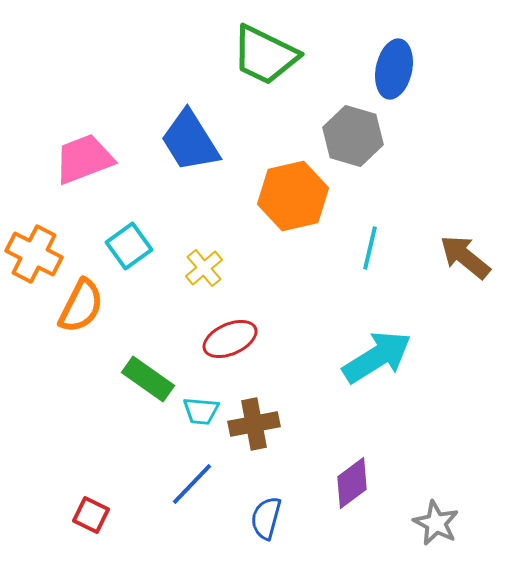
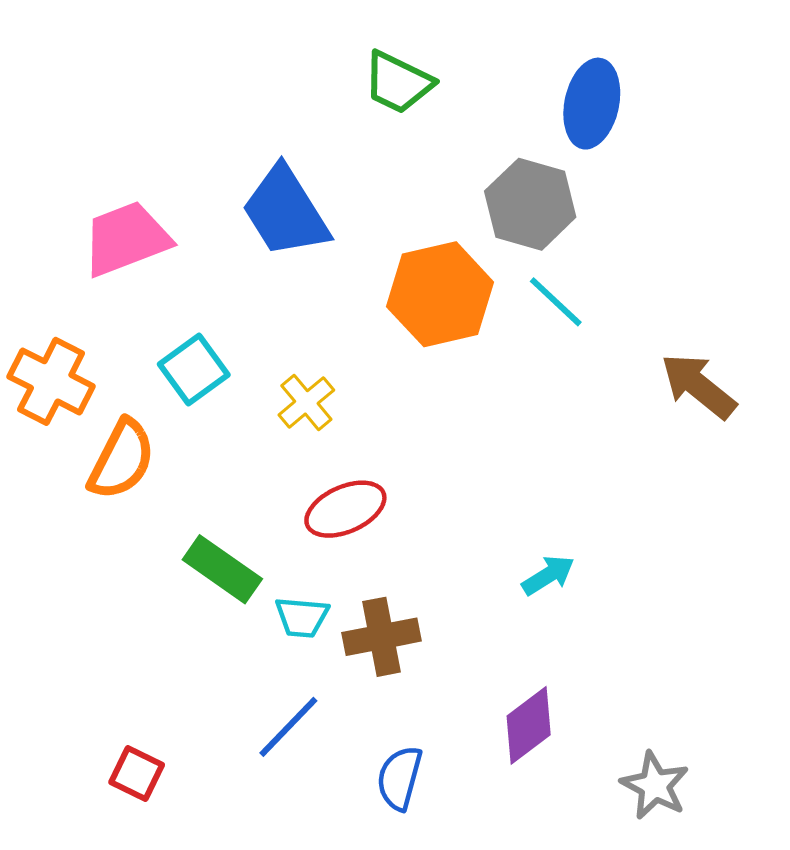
green trapezoid: (265, 55) -> (398, 83), size x0.7
cyan line: (370, 248) -> (556, 302), moved, turned -60
cyan arrow: (377, 357) -> (548, 575), moved, size x0.5

